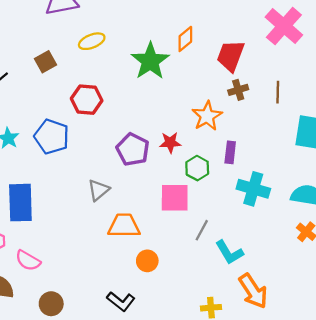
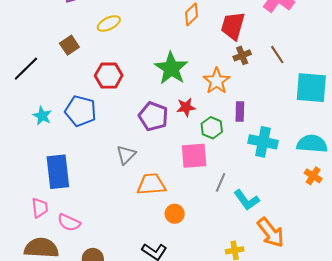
green star: (150, 61) -> (171, 68), moved
brown line: (278, 92) -> (277, 55), turned -30

